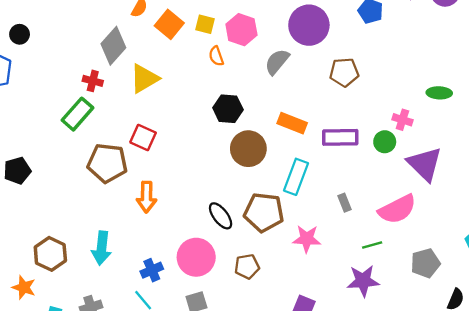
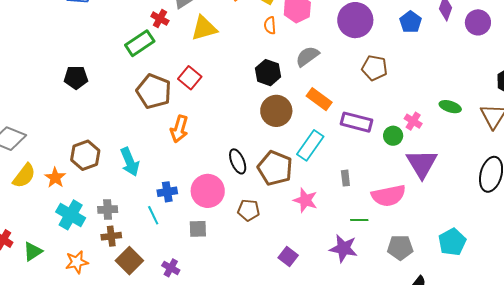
gray semicircle: (277, 62) -> (307, 56), moved
cyan arrow: (101, 248) -> (130, 162), turned -44

